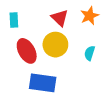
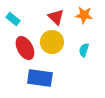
orange star: (90, 16) -> (84, 15), turned 30
cyan rectangle: (14, 20) -> (13, 19), turned -48

